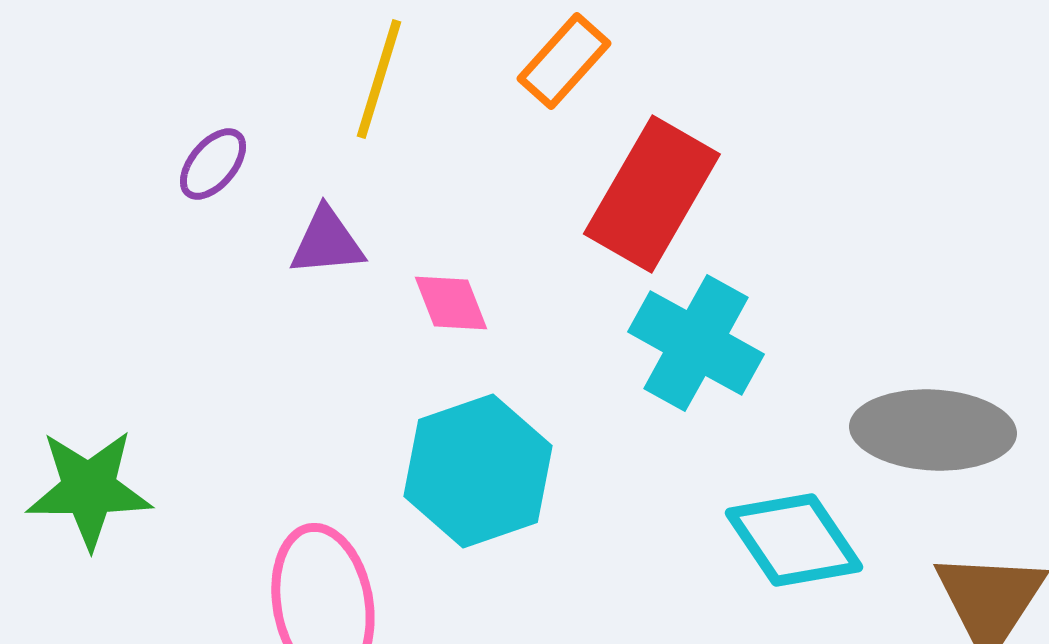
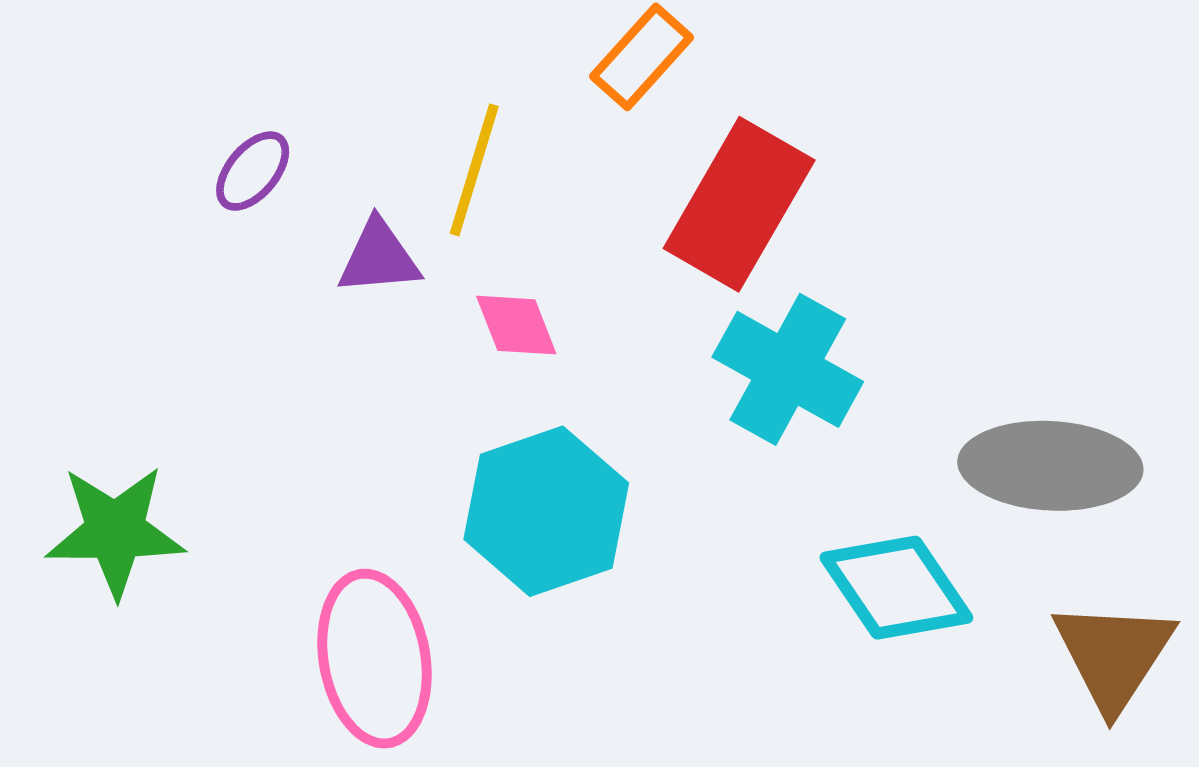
yellow line: (379, 79) -> (474, 170), moved

